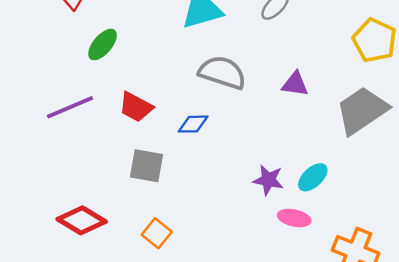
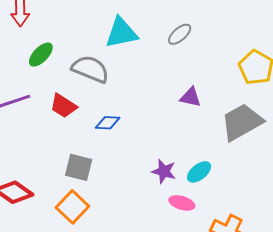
gray semicircle: (222, 73) -> (90, 69), moved
gray square: (147, 166) -> (79, 167), moved
orange square: (157, 233) -> (72, 207), size x1.4

